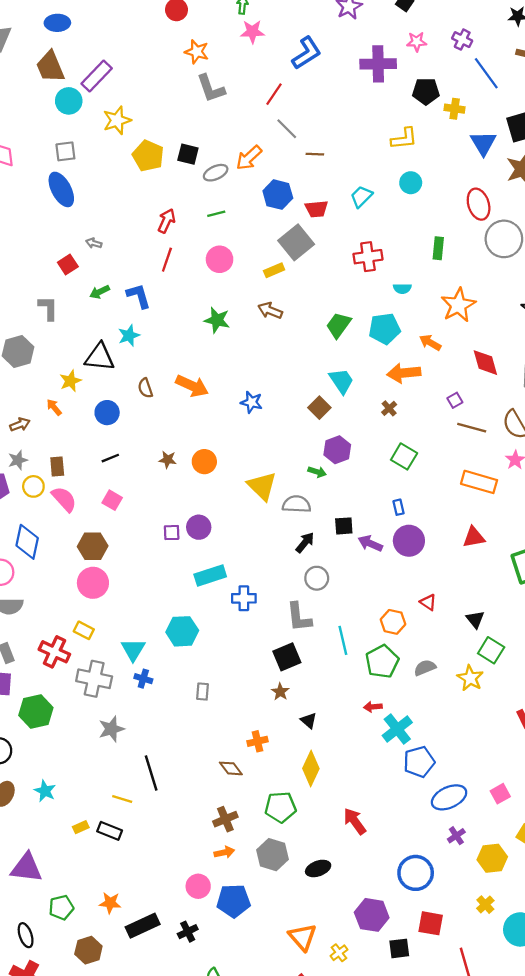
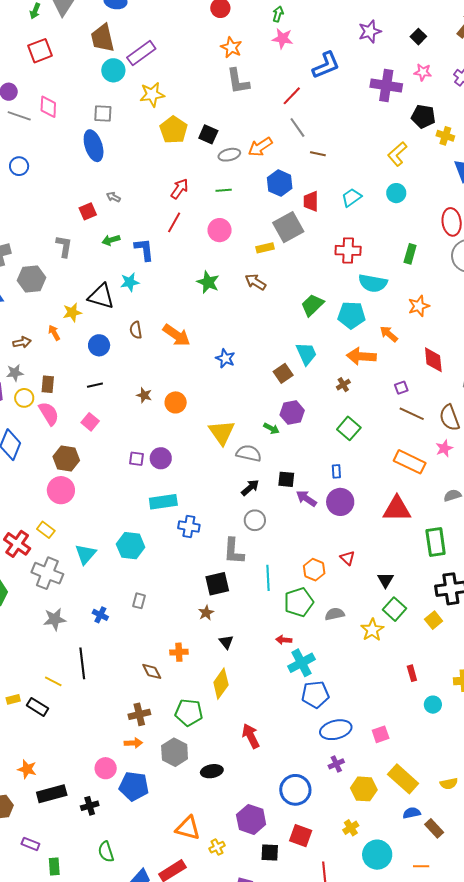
yellow L-shape: (404, 139) -> (397, 154), turned 135
red trapezoid: (317, 209) -> (311, 201), turned 85
cyan semicircle: (402, 289) -> (373, 283), size x1.8
orange star: (458, 305) -> (419, 306), size x0.7
red triangle: (474, 537) -> (397, 509), size x1.4
blue cross: (143, 679) -> (100, 615), moved
orange triangle: (302, 937) -> (188, 828), turned -44

